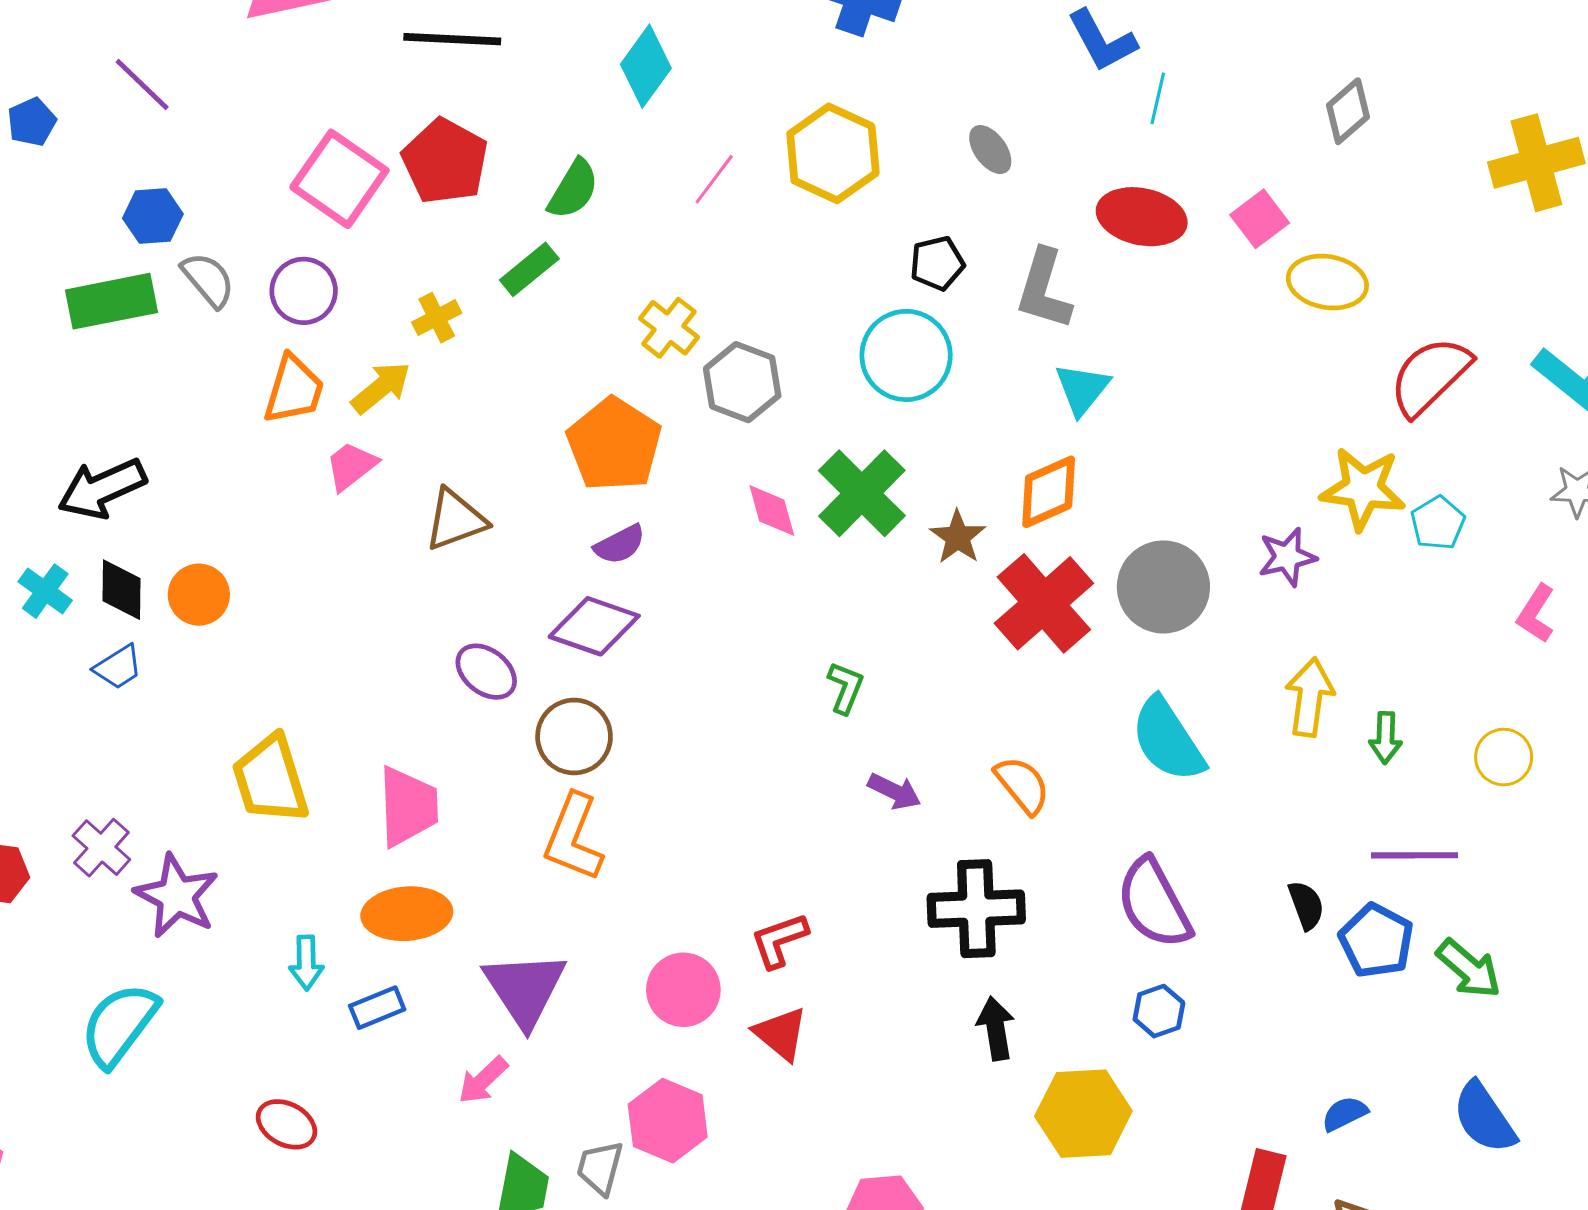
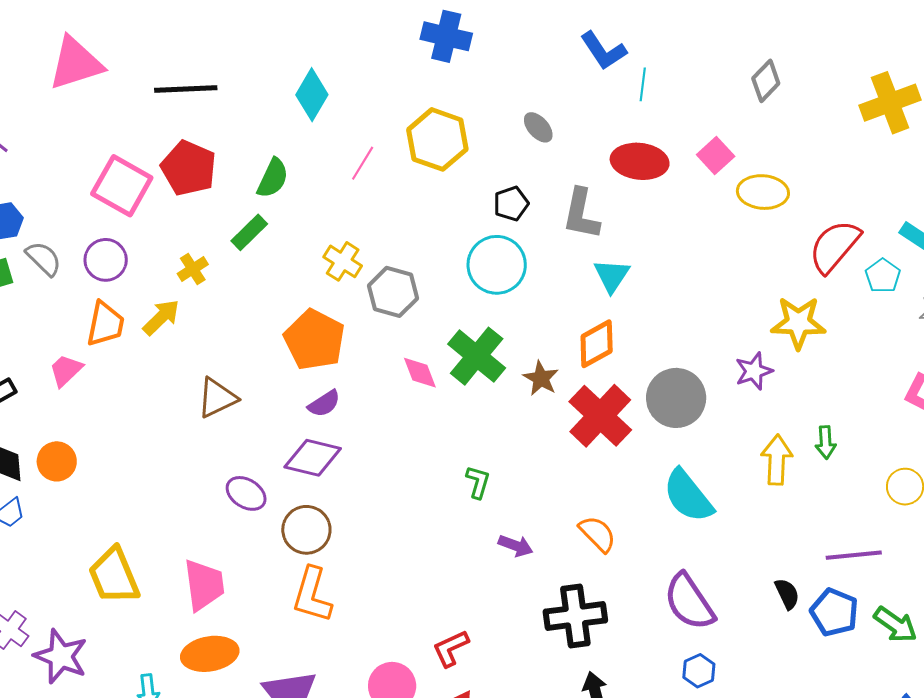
pink trapezoid: (351, 466) -> (66, 370), moved
cyan pentagon: (1438, 523) -> (883, 276), moved
green arrow: (1386, 738) -> (826, 442), moved

